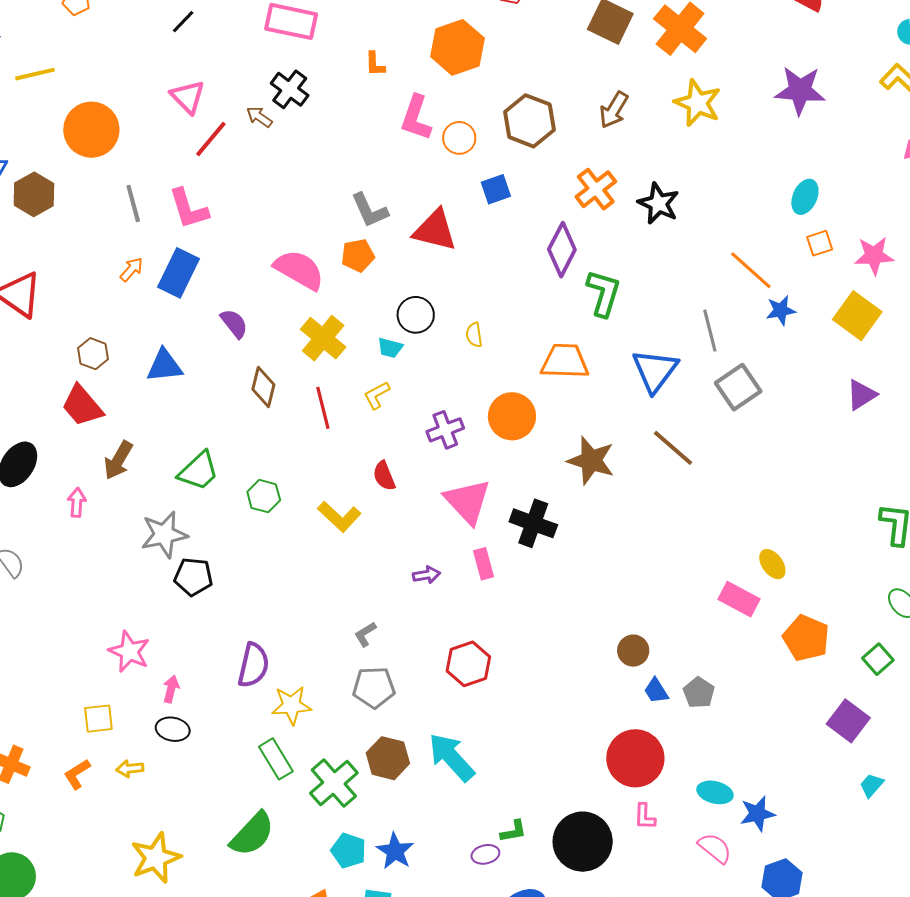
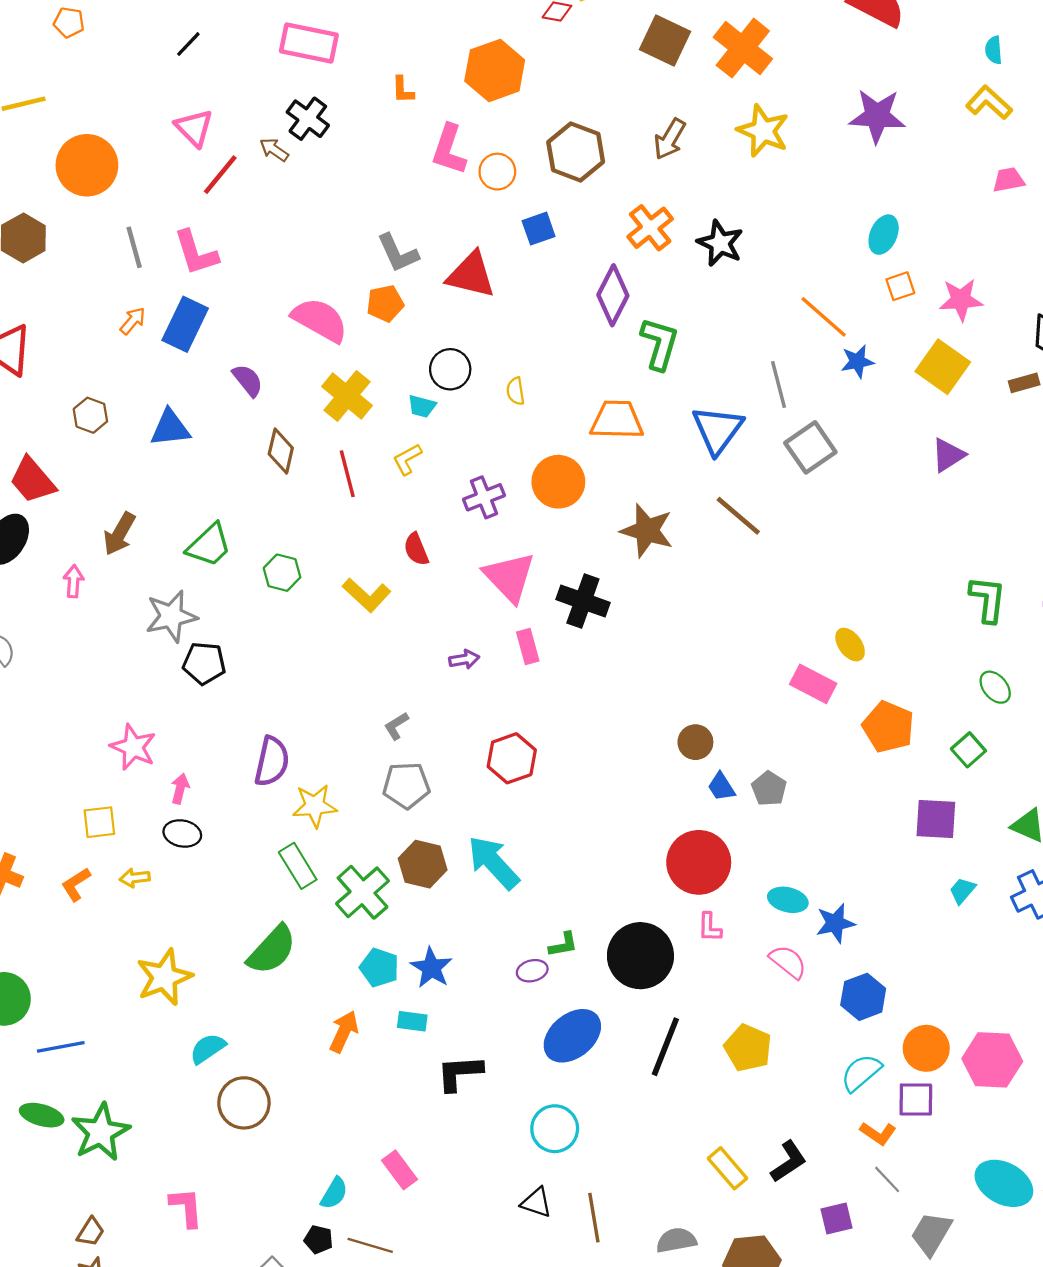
red trapezoid: (82, 406) -> (32, 480), moved
purple square: (848, 721) -> (936, 819), turned -33

